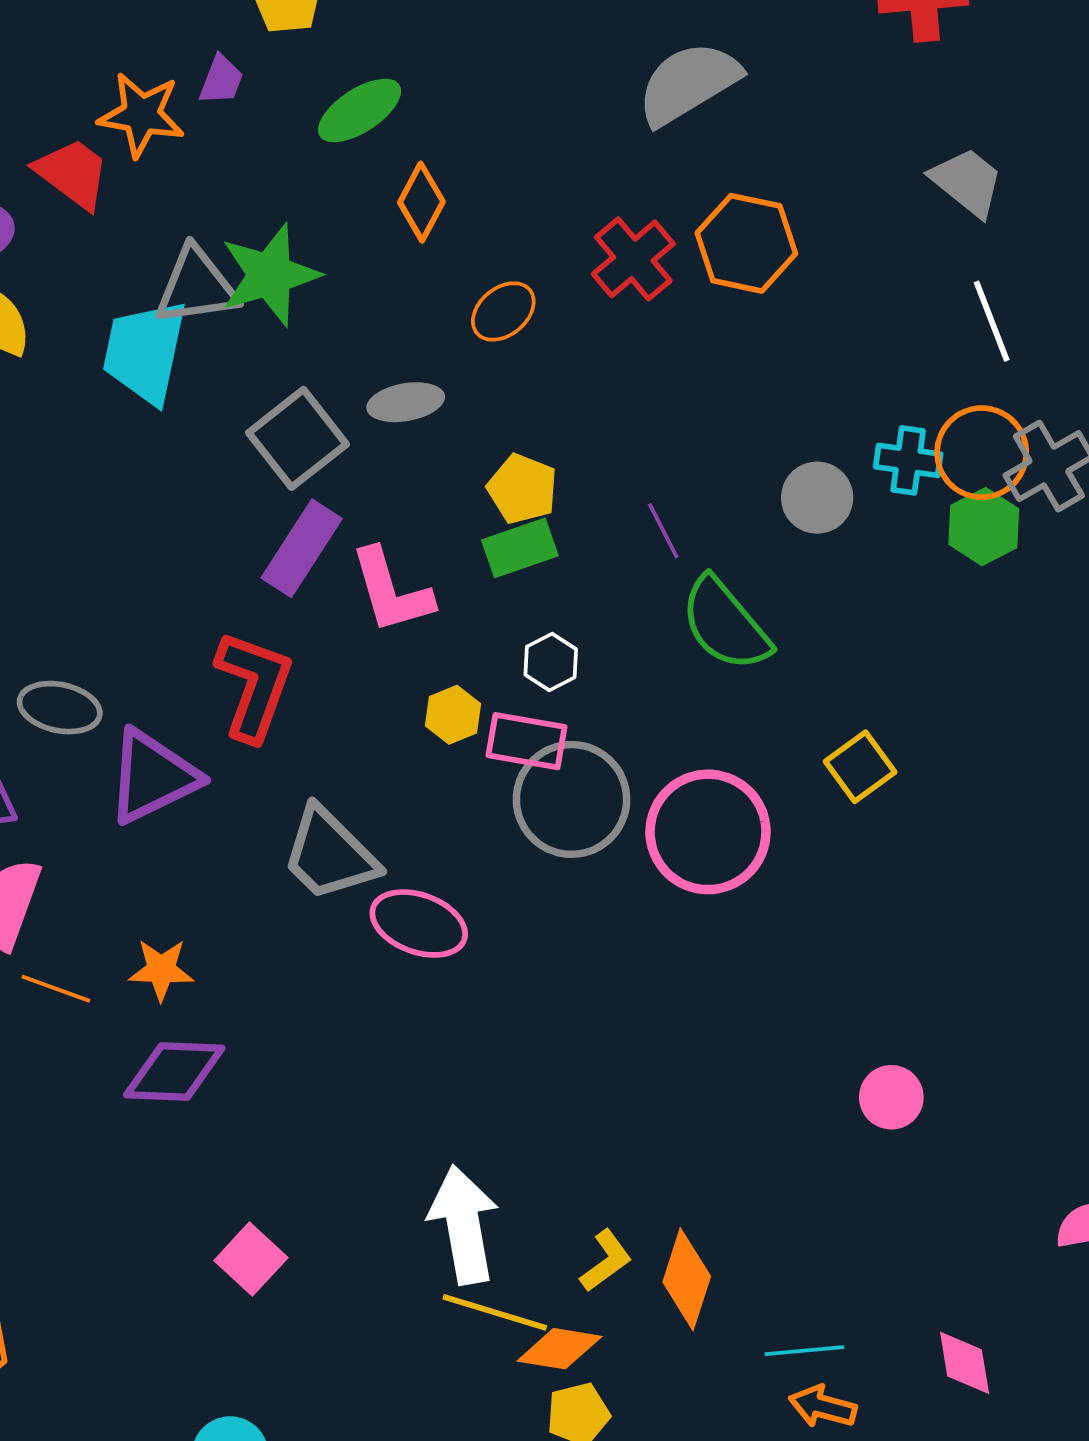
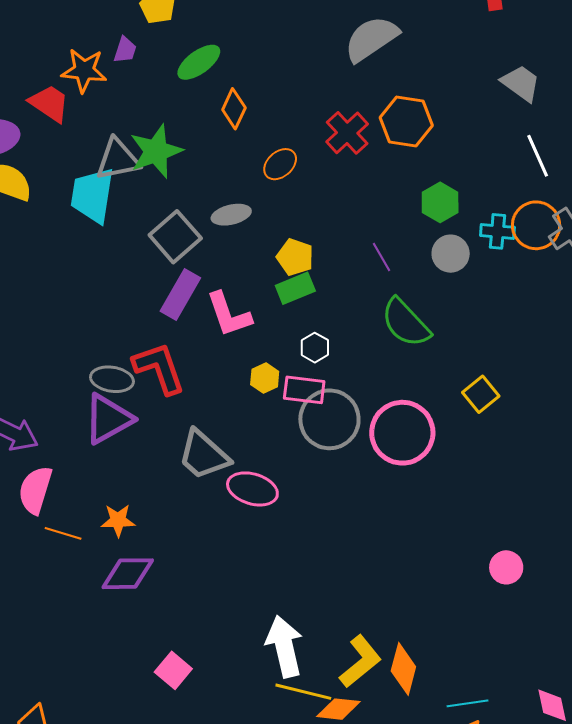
green hexagon: (984, 527) -> (440, 202), moved
purple line: (663, 531) -> (382, 257), moved
red L-shape: (254, 686) -> (159, 368), turned -36
gray ellipse: (60, 708) -> (112, 379), moved
yellow L-shape: (606, 1261) -> (360, 661), size x1.6

